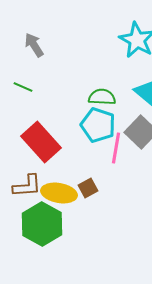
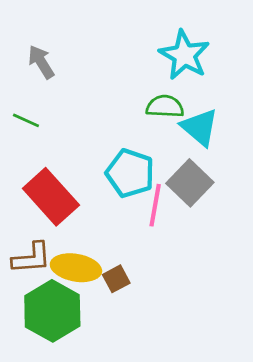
green semicircle: (102, 97) -> (165, 106), moved
brown square: (88, 188) -> (116, 279), moved

